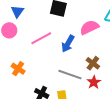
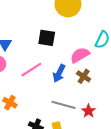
brown cross: (93, 63) -> (84, 76), moved

